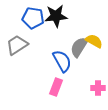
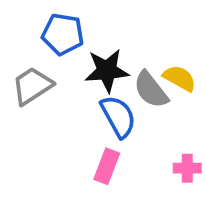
black star: (56, 16) -> (107, 71), moved
gray semicircle: (79, 47) -> (151, 90), turned -70

